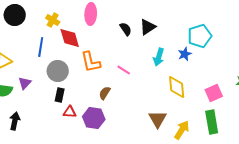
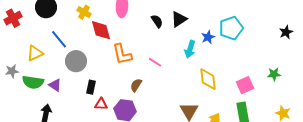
blue line: (41, 47) -> (59, 39), moved, turned -48
blue star: (185, 54) -> (208, 37), moved
gray circle: (58, 71) -> (76, 61), moved
purple triangle: (25, 83) -> (55, 85), moved, turned -40

